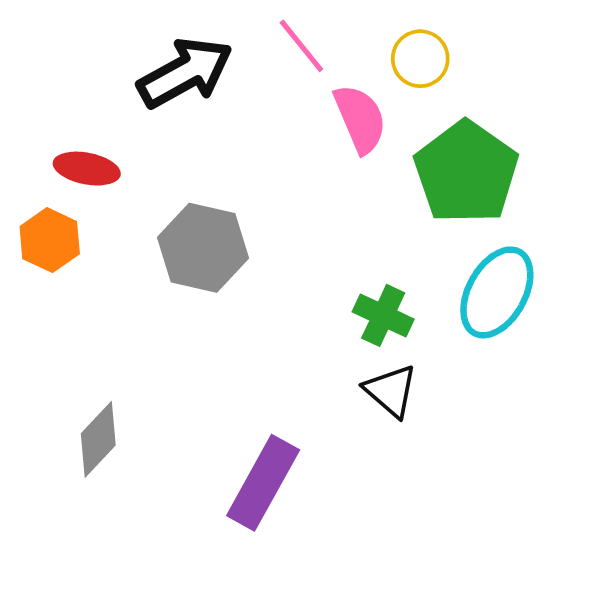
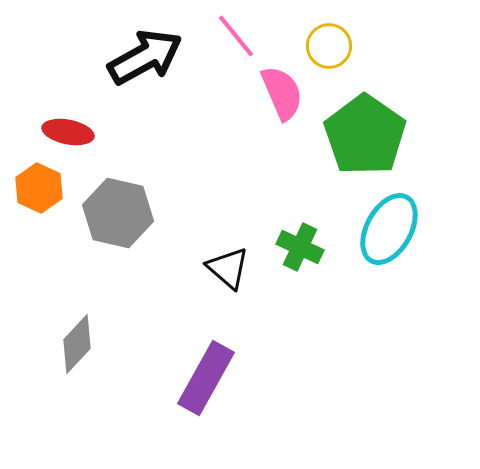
gray hexagon: (203, 248) -> (118, 213), moved
black triangle: (391, 391) -> (228, 268), moved

